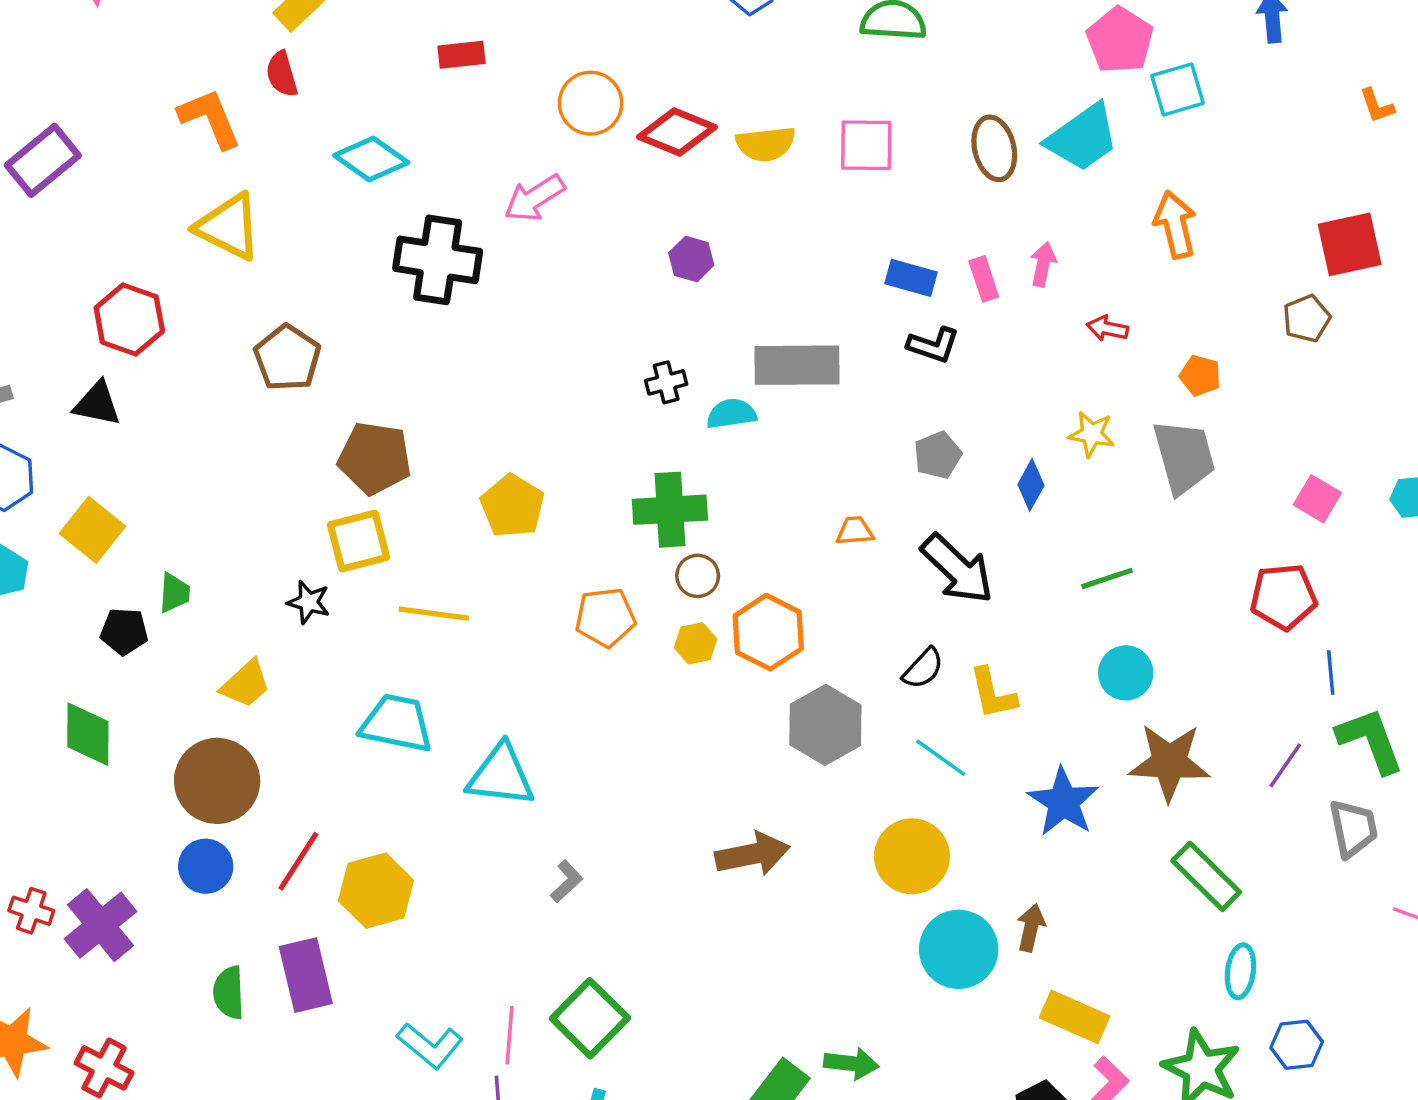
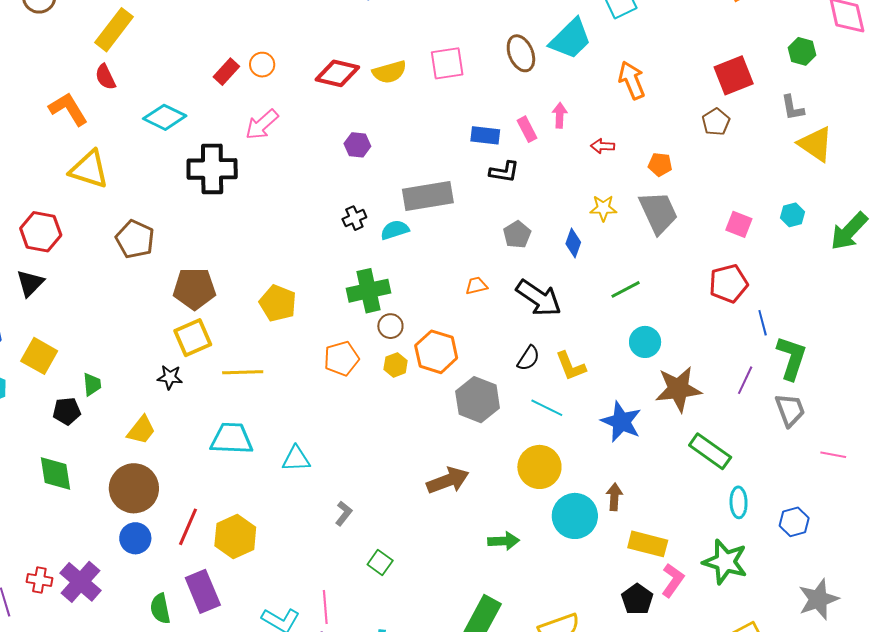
red rectangle: (462, 55) -> (226, 72), moved, turned -32
orange circle: (591, 103) -> (262, 65), moved, size x0.7
black triangle: (97, 404) -> (30, 283), turned -48
green L-shape: (1370, 740) -> (792, 358), turned 48
cyan triangle: (501, 775) -> (296, 459), size x0.7
green square: (590, 1018) -> (380, 562), moved, size x0.6
blue hexagon: (1297, 1045) -> (794, 522), moved
green arrow: (851, 1063) -> (504, 541), moved

